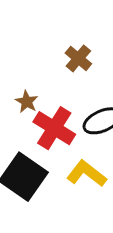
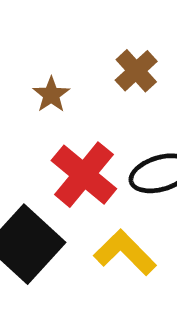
brown star: (27, 102) -> (51, 95), moved

